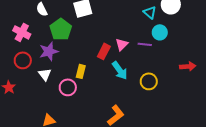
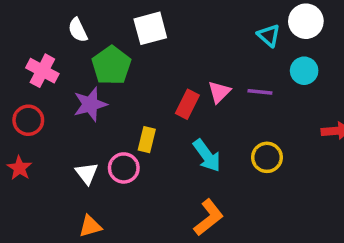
cyan circle: (160, 32) -> (304, 71), moved
red circle: (23, 60) -> (28, 120), moved
cyan arrow: (120, 70) -> (207, 156), moved
white triangle: (45, 74) -> (87, 173), moved

